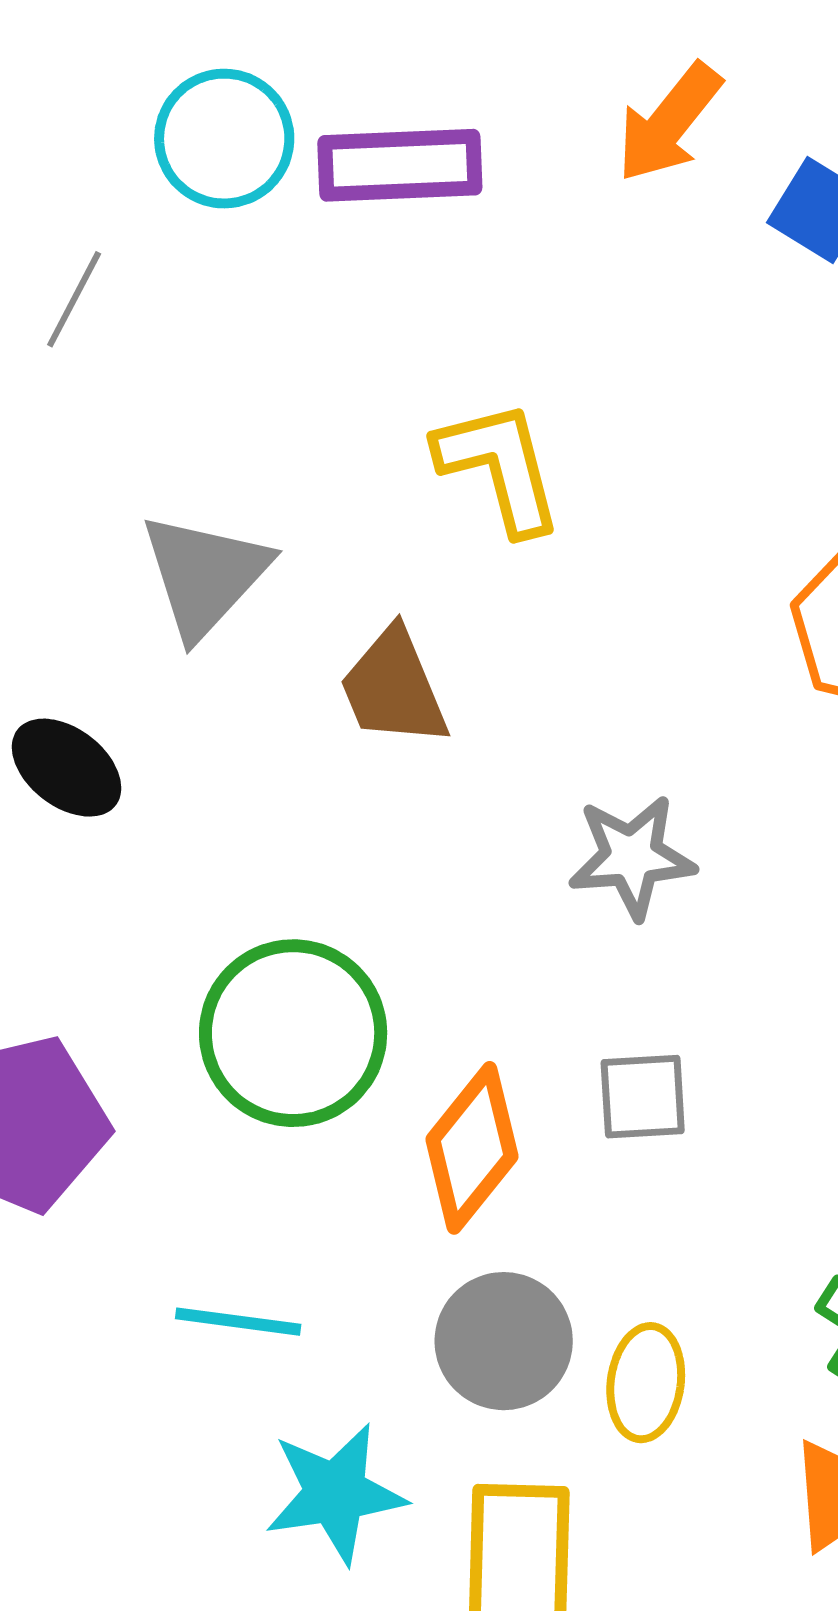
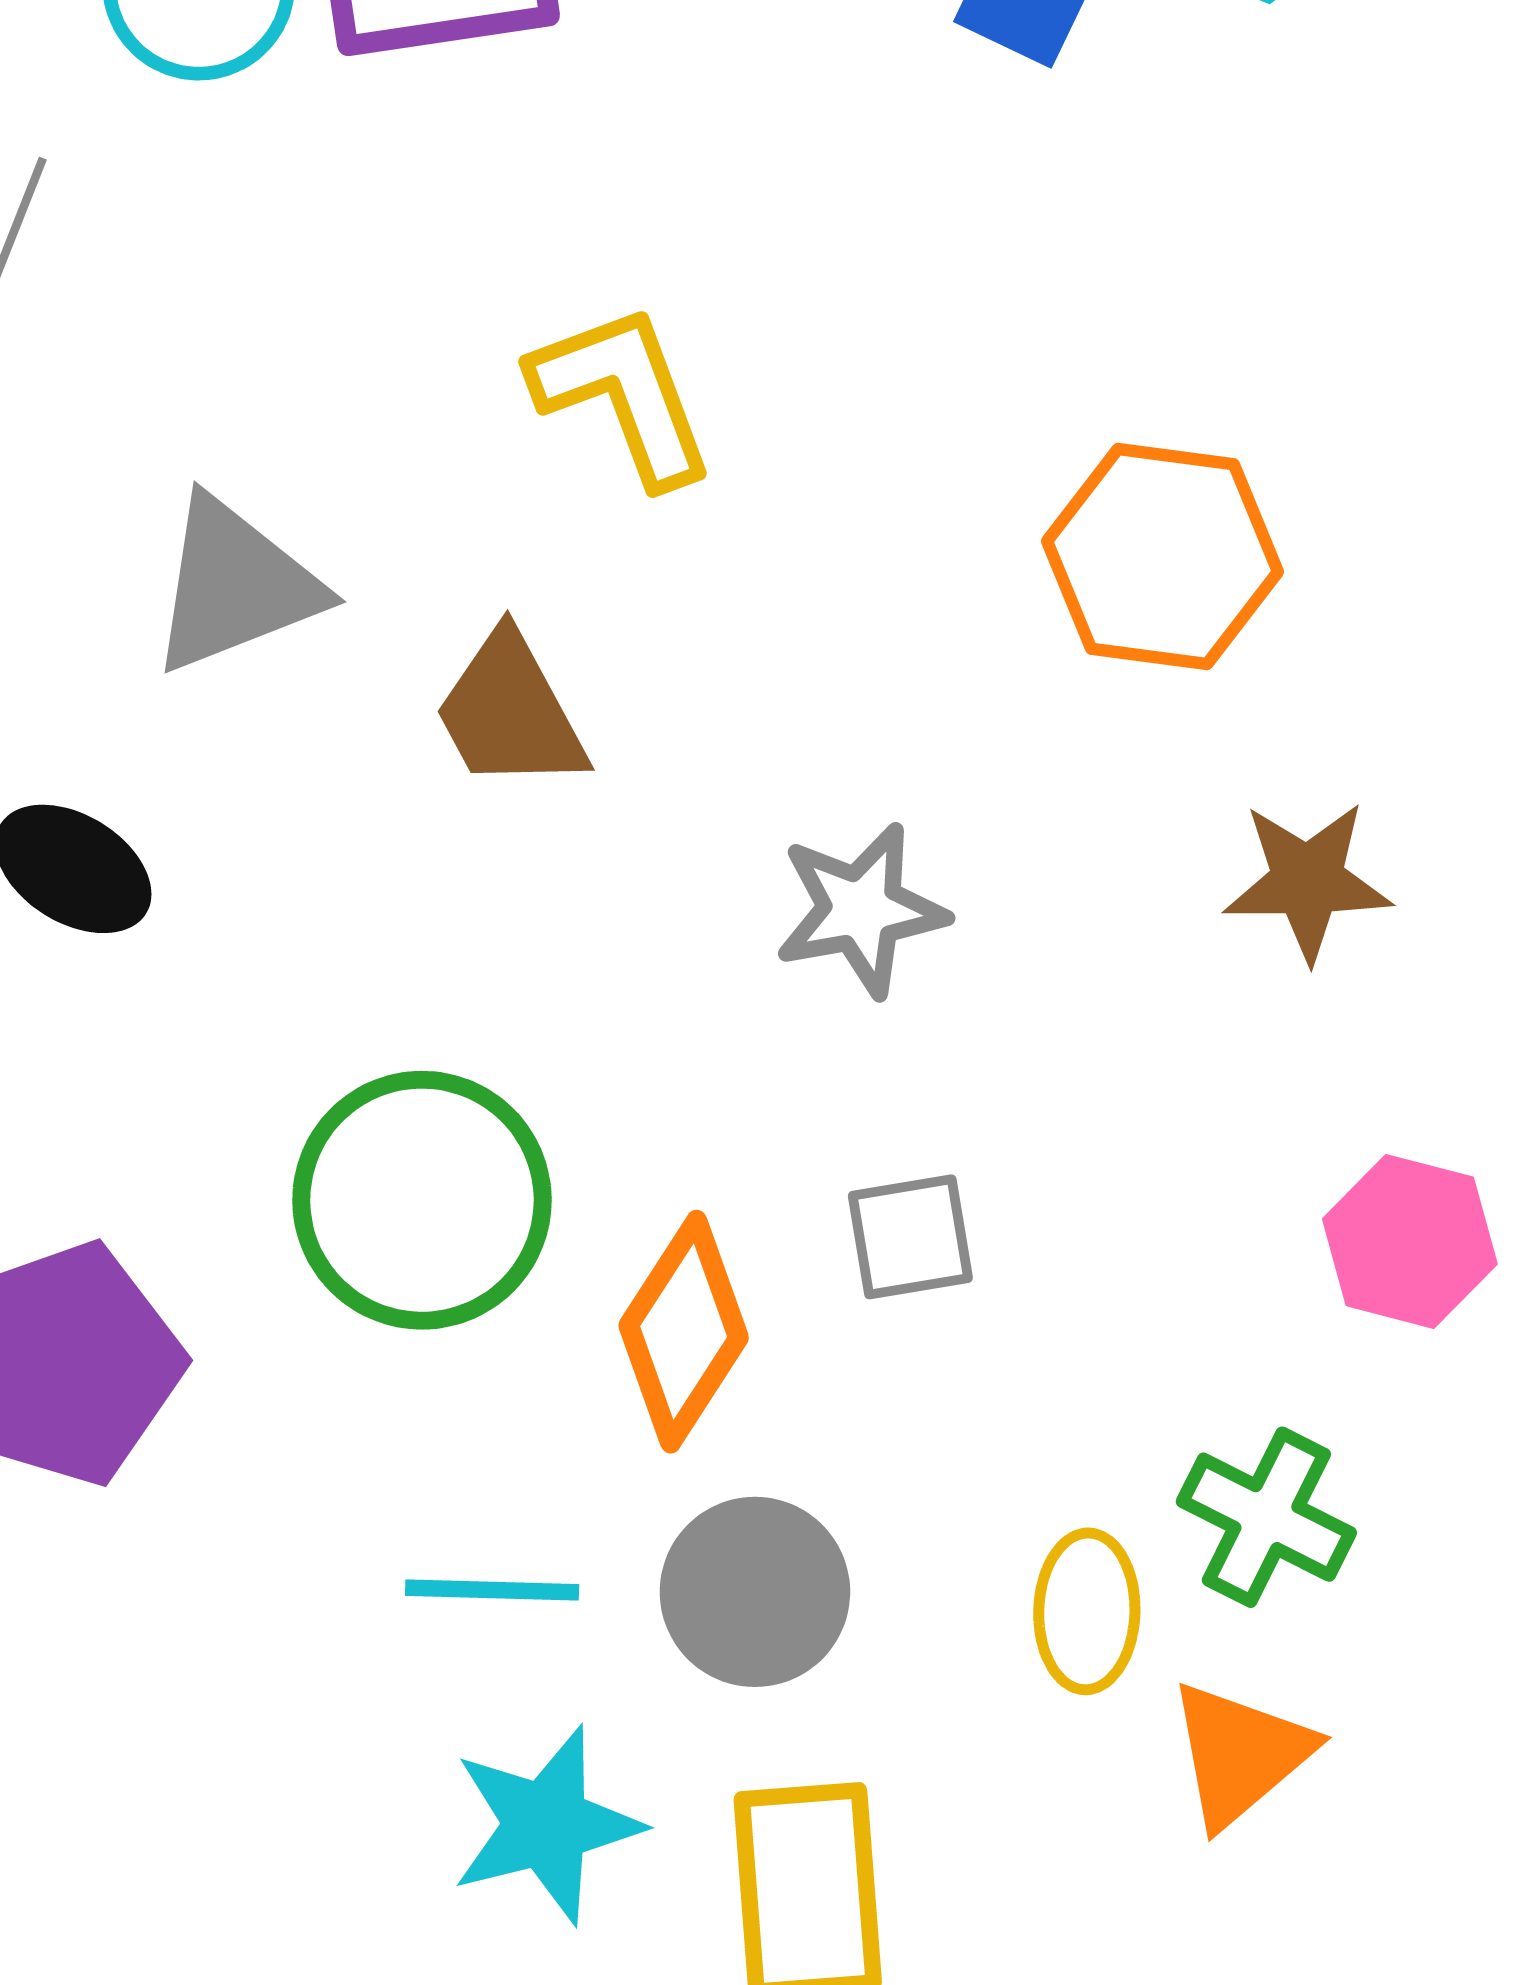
gray triangle: (205, 575) -> (235, 585), turned 32
cyan line: (238, 1322) -> (492, 1590), moved
yellow ellipse: (646, 1383) -> (1087, 1611), moved

